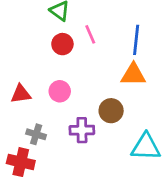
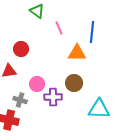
red circle: (62, 44) -> (21, 49), moved
orange triangle: (133, 75) -> (77, 53), moved
pink circle: (60, 91) -> (37, 84), moved

